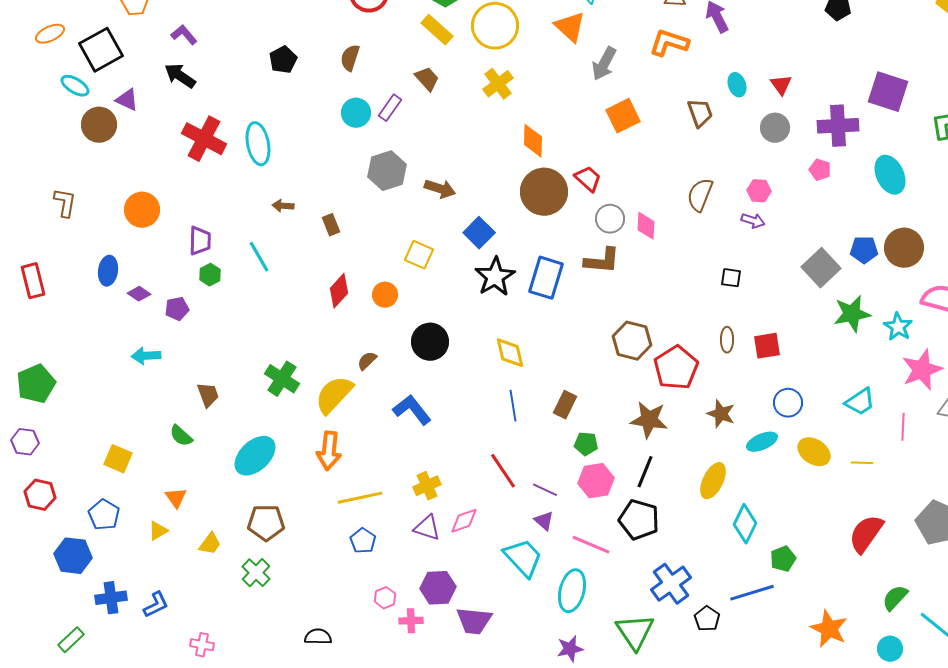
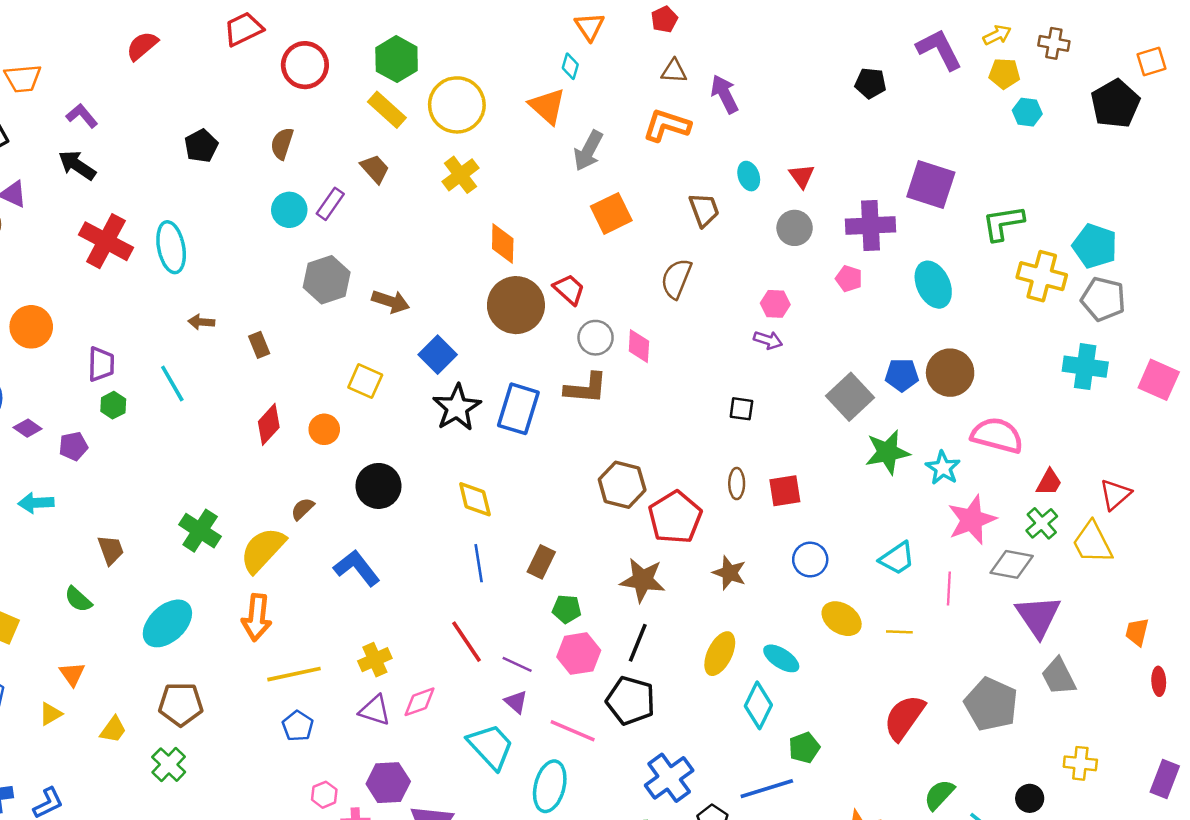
brown semicircle: (700, 195) -> (676, 279), moved
cyan ellipse: (762, 442) -> (781, 658), moved, turned 56

